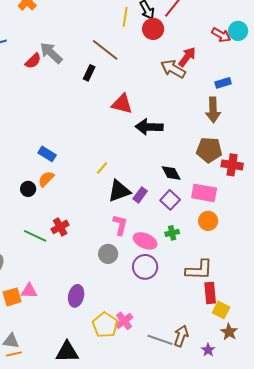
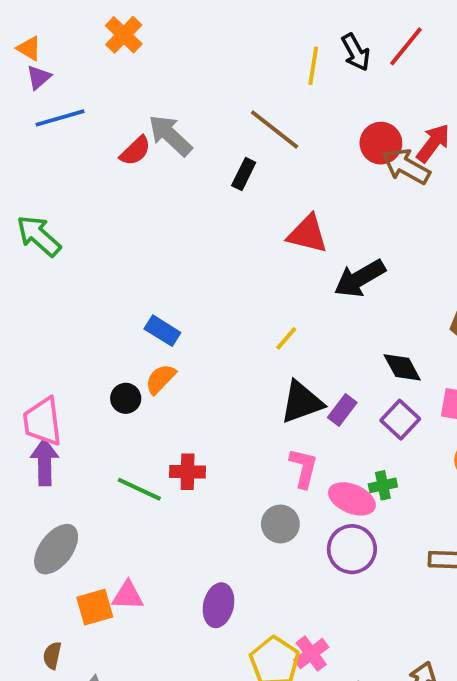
red circle: (153, 29) -> (381, 143), moved
black arrow: (149, 127) -> (360, 278), turned -32
yellow line: (102, 168) -> (286, 338), moved
red cross: (60, 227) -> (188, 472), turned 30
green cross: (172, 233) -> (383, 485), moved

